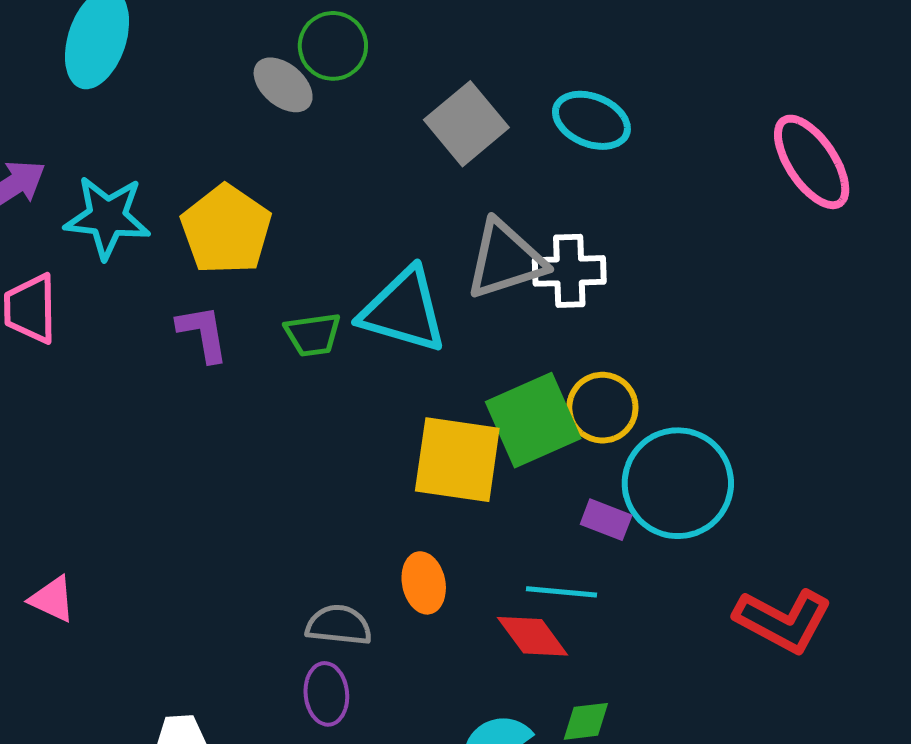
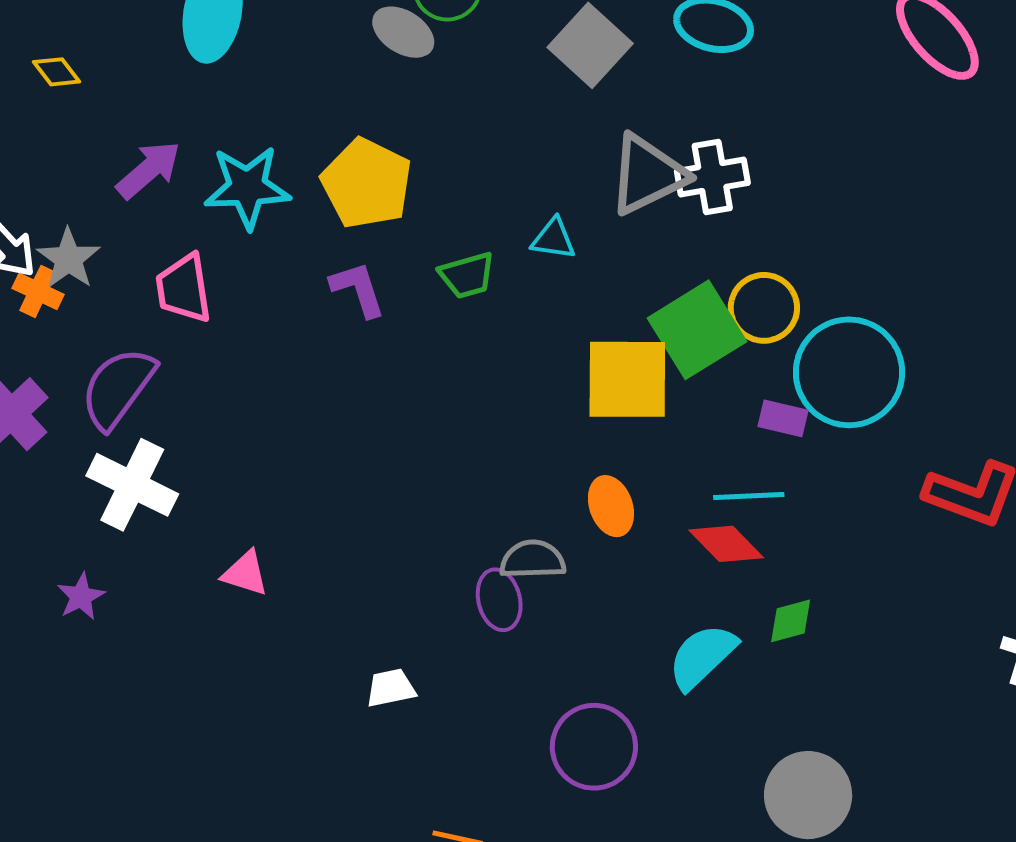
cyan triangle: (403, 310) -> (553, 239), size x0.5
purple ellipse: (326, 694) -> (499, 600), moved

